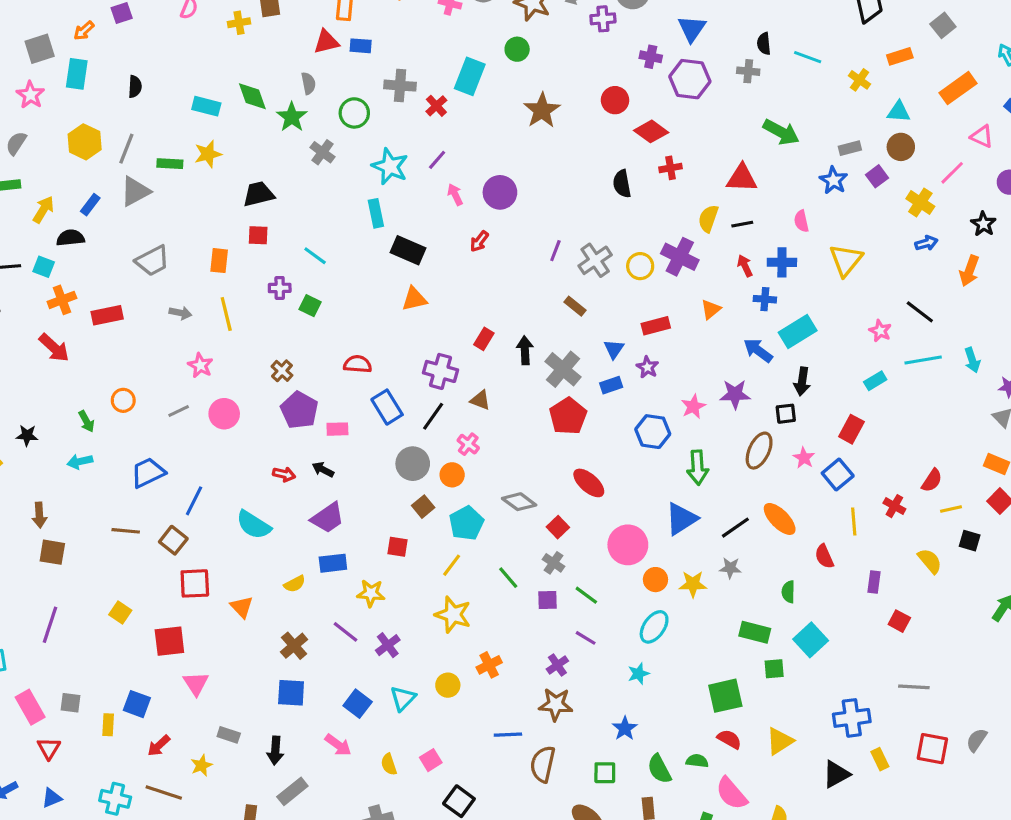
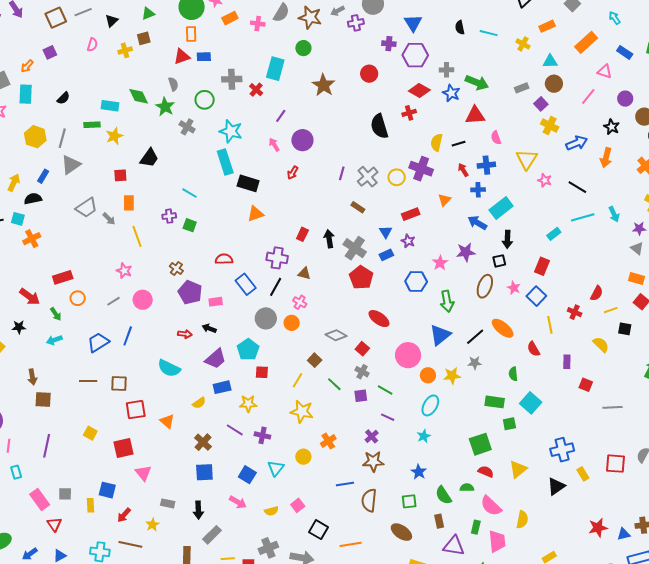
gray cross: (748, 71) -> (447, 70), moved
black semicircle: (135, 87) -> (63, 98), turned 48
red diamond: (651, 131) -> (419, 90), moved
purple line: (437, 160) -> (281, 116), moved
green rectangle: (170, 164) -> (92, 125), moved
red triangle: (742, 178) -> (475, 115), moved
blue star: (833, 180) -> (451, 93), moved
black semicircle: (622, 184) -> (379, 126), size x1.4
black trapezoid: (259, 194) -> (149, 158), turned 145
yellow cross: (920, 202) -> (550, 125), moved
cyan rectangle: (376, 213) -> (225, 162), size x1.4
red square: (258, 235) -> (120, 175), moved
blue arrow: (926, 243) -> (577, 143), size x1.5
gray arrow: (180, 313) -> (109, 219), moved, turned 40
red rectangle: (107, 315) -> (63, 277), moved
pink star: (880, 331) -> (545, 180), moved
red arrow: (54, 348) -> (30, 297), moved
blue line: (194, 501) -> (128, 336), moved
brown square: (423, 507) -> (315, 360), moved
cyan pentagon: (466, 523) -> (248, 350), moved
brown square: (173, 540) -> (119, 384), turned -30
purple cross: (388, 645) -> (262, 435), turned -35
gray line: (914, 687) -> (612, 407), moved
yellow semicircle: (389, 764) -> (271, 511), turned -80

